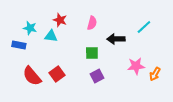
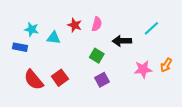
red star: (60, 20) -> (75, 25), moved
green square: (92, 53) -> (97, 56), turned 32
orange arrow: (155, 74) -> (166, 65), moved

